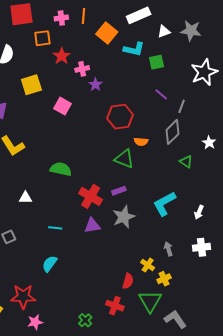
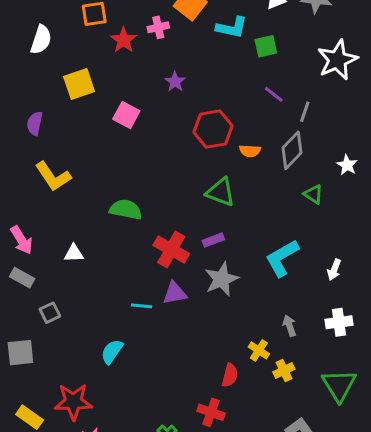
pink cross: (82, 69) -> (158, 27), moved
orange semicircle: (141, 142) -> (250, 151), moved
cyan line: (55, 228) -> (141, 306), moved
green triangle: (150, 301) -> (339, 385), moved

